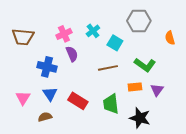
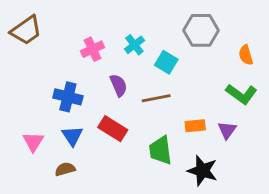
brown trapezoid: (23, 37) -> (26, 30), moved, turned -40
purple semicircle: (72, 54) -> (119, 85), moved
green L-shape: (145, 65) -> (241, 94), moved
red rectangle: (78, 101) -> (113, 129), moved

